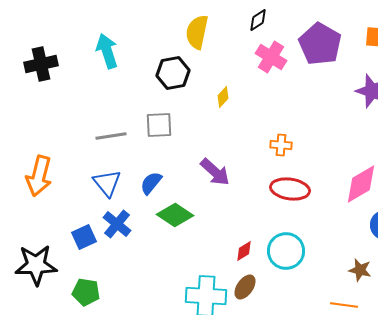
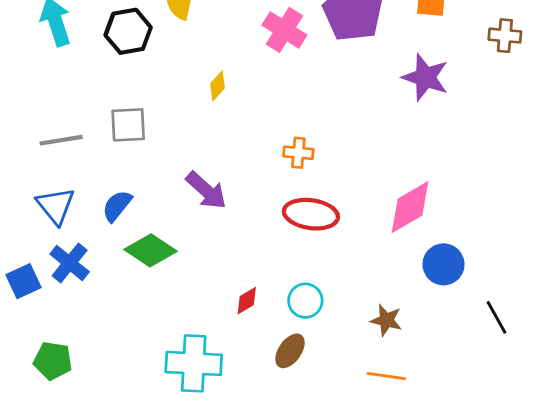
black hexagon: (173, 73) -> (128, 31), moved
cyan circle: (286, 251) -> (305, 301), size x0.7
brown star: (360, 270) -> (386, 320), moved
brown ellipse: (245, 287) -> (290, 351), moved
green pentagon: (86, 292) -> (53, 361), moved

